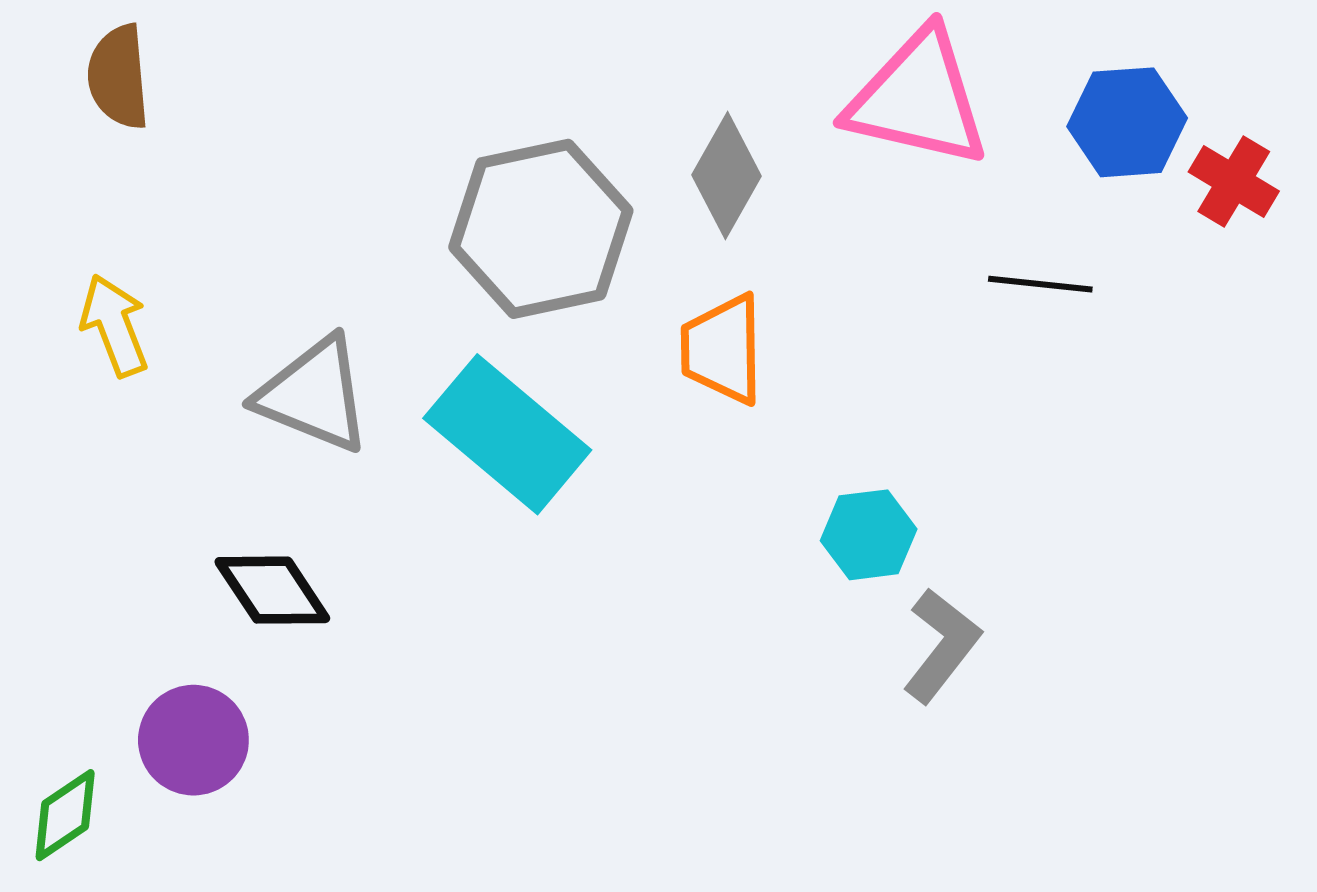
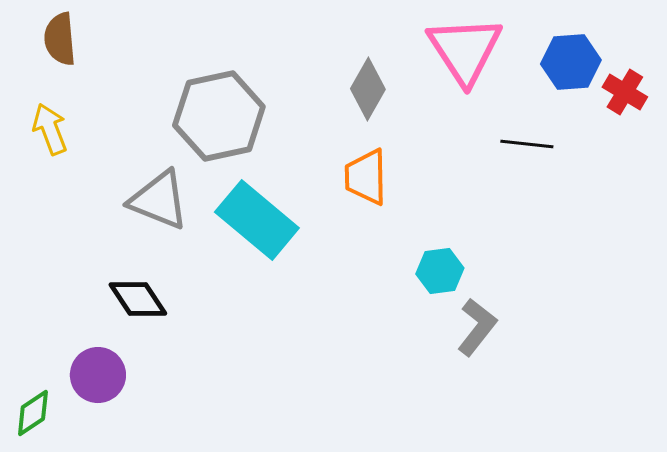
pink triangle: (918, 99) -> (465, 50), turned 44
gray hexagon: (541, 229) -> (219, 116), moved
yellow arrow: (114, 326) -> (50, 129), moved

